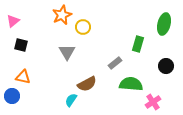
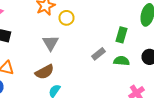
brown semicircle: (87, 84) -> (44, 72), moved
green semicircle: (131, 84) -> (122, 61), moved, size x0.7

